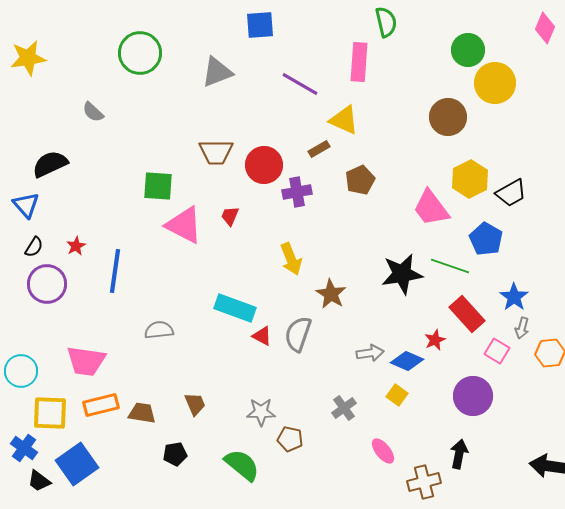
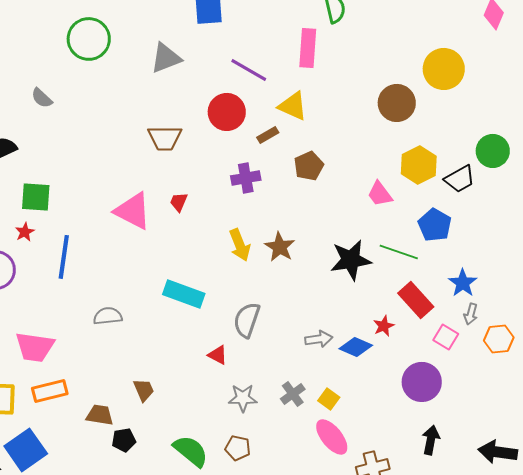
green circle: (468, 50) -> (493, 151), moved
red circle: (264, 165) -> (227, 112), moved
green square: (158, 186) -> (36, 197), moved
pink trapezoid: (431, 208) -> (380, 194), size x0.7
brown star: (331, 294) -> (280, 247), moved
red triangle: (262, 336) -> (218, 355), moved
yellow square: (397, 395) -> (329, 399), moved
gray star: (261, 412) -> (243, 398), moved
brown trapezoid: (142, 413) -> (100, 415), moved
brown pentagon: (290, 439) -> (238, 448), moved
pink ellipse: (383, 451) -> (332, 437), size x1.4
black arrow: (459, 454) -> (431, 440), moved

